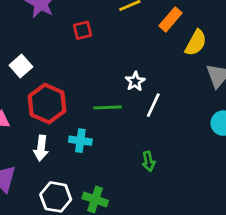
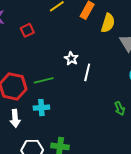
green line: (108, 107) -> (44, 80), moved
green arrow: (149, 161) -> (120, 108), moved

